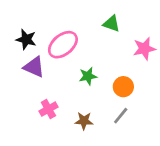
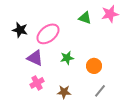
pink star: (144, 49) -> (110, 14), moved
purple triangle: (34, 67) -> (35, 58), moved
gray line: (121, 116) -> (100, 91), moved

